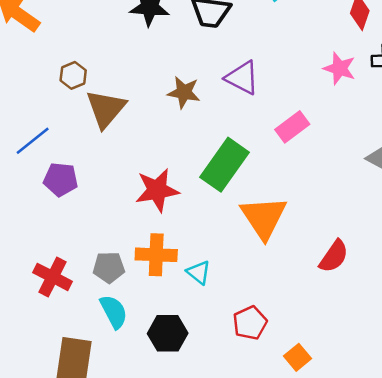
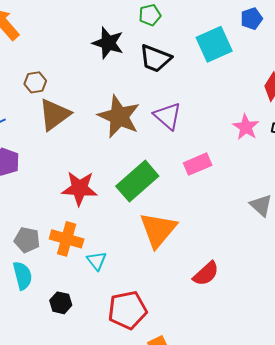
brown star: (184, 92) -> (119, 117), size x1.6
red pentagon: (250, 323) -> (127, 310), size x1.4
black hexagon: (168, 333) -> (61, 303), size x0.7

